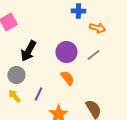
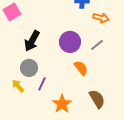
gray circle: (16, 75) -> (29, 68), moved
orange semicircle: (67, 78) -> (81, 68), moved

